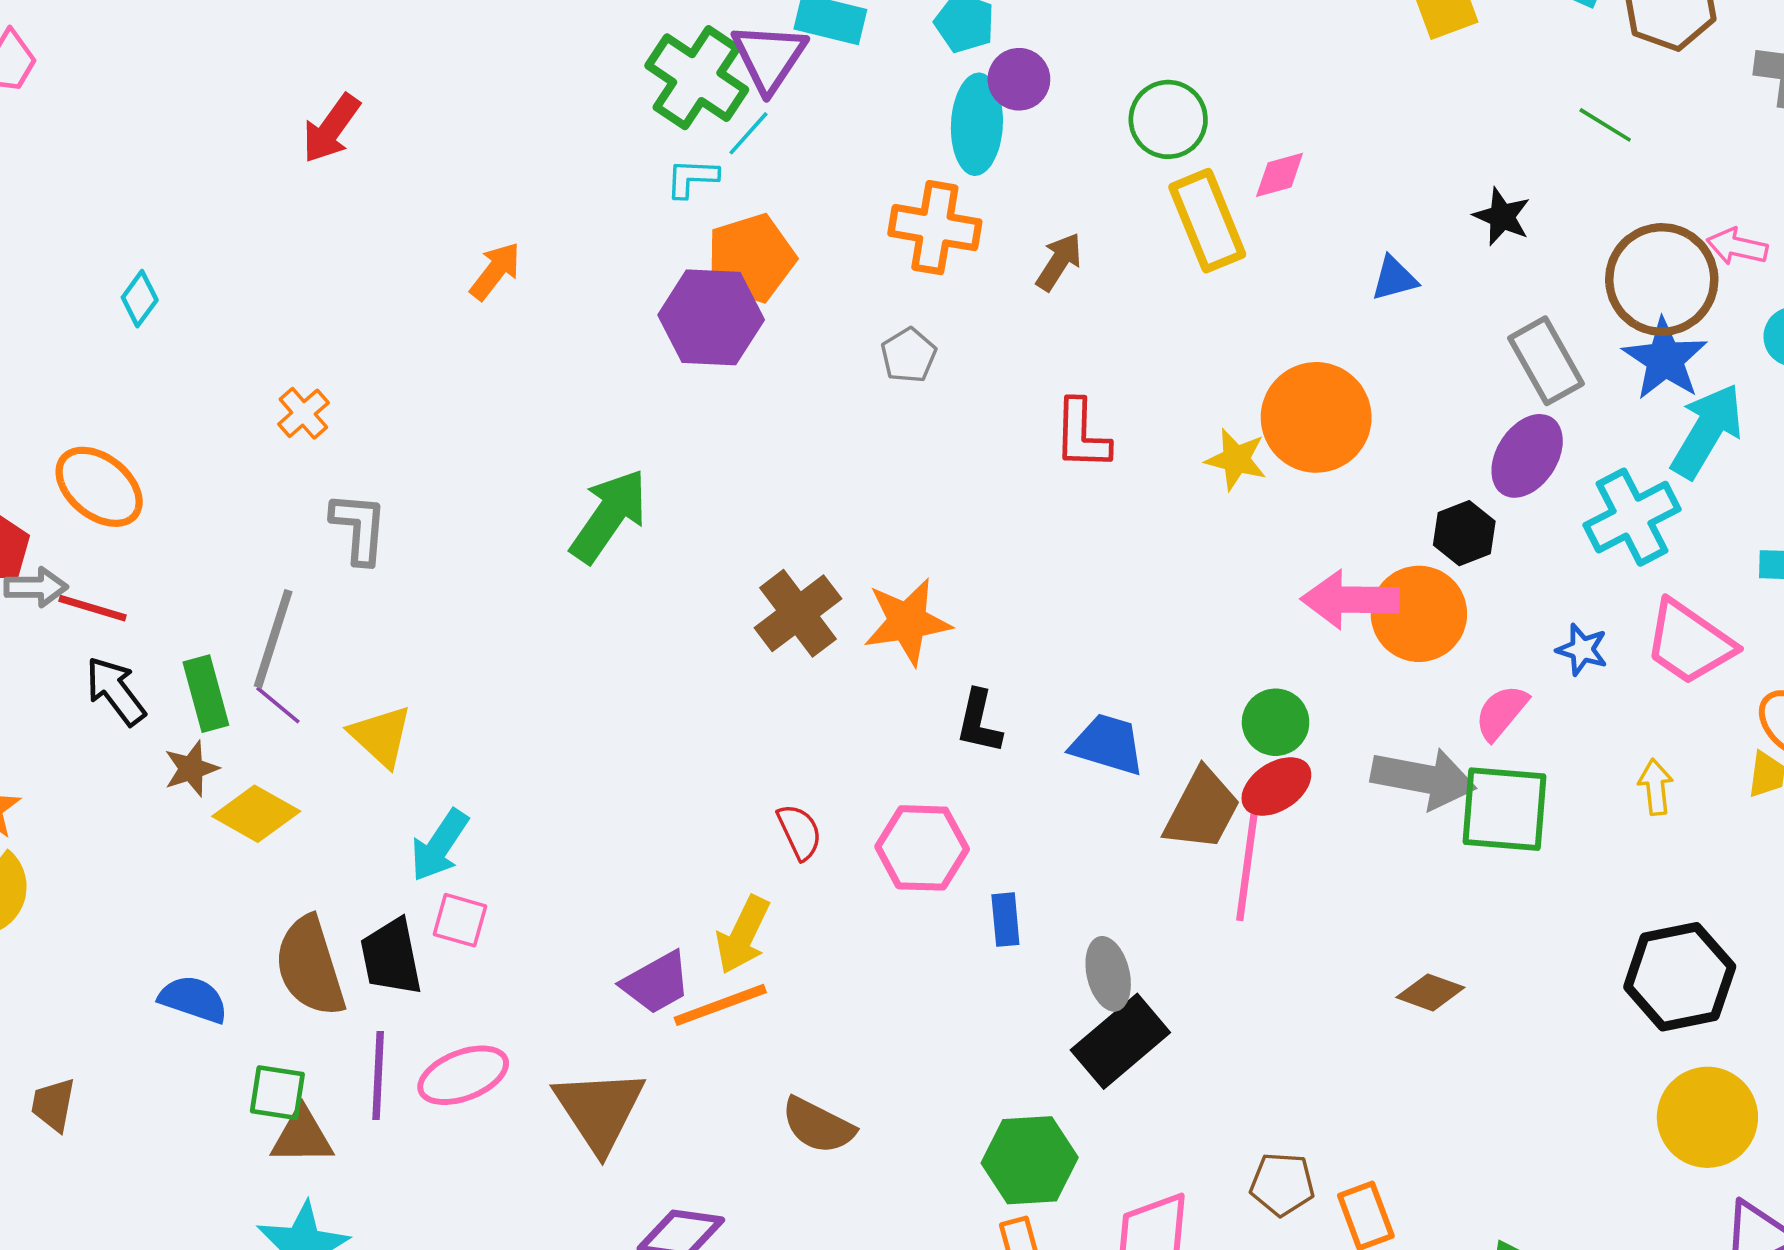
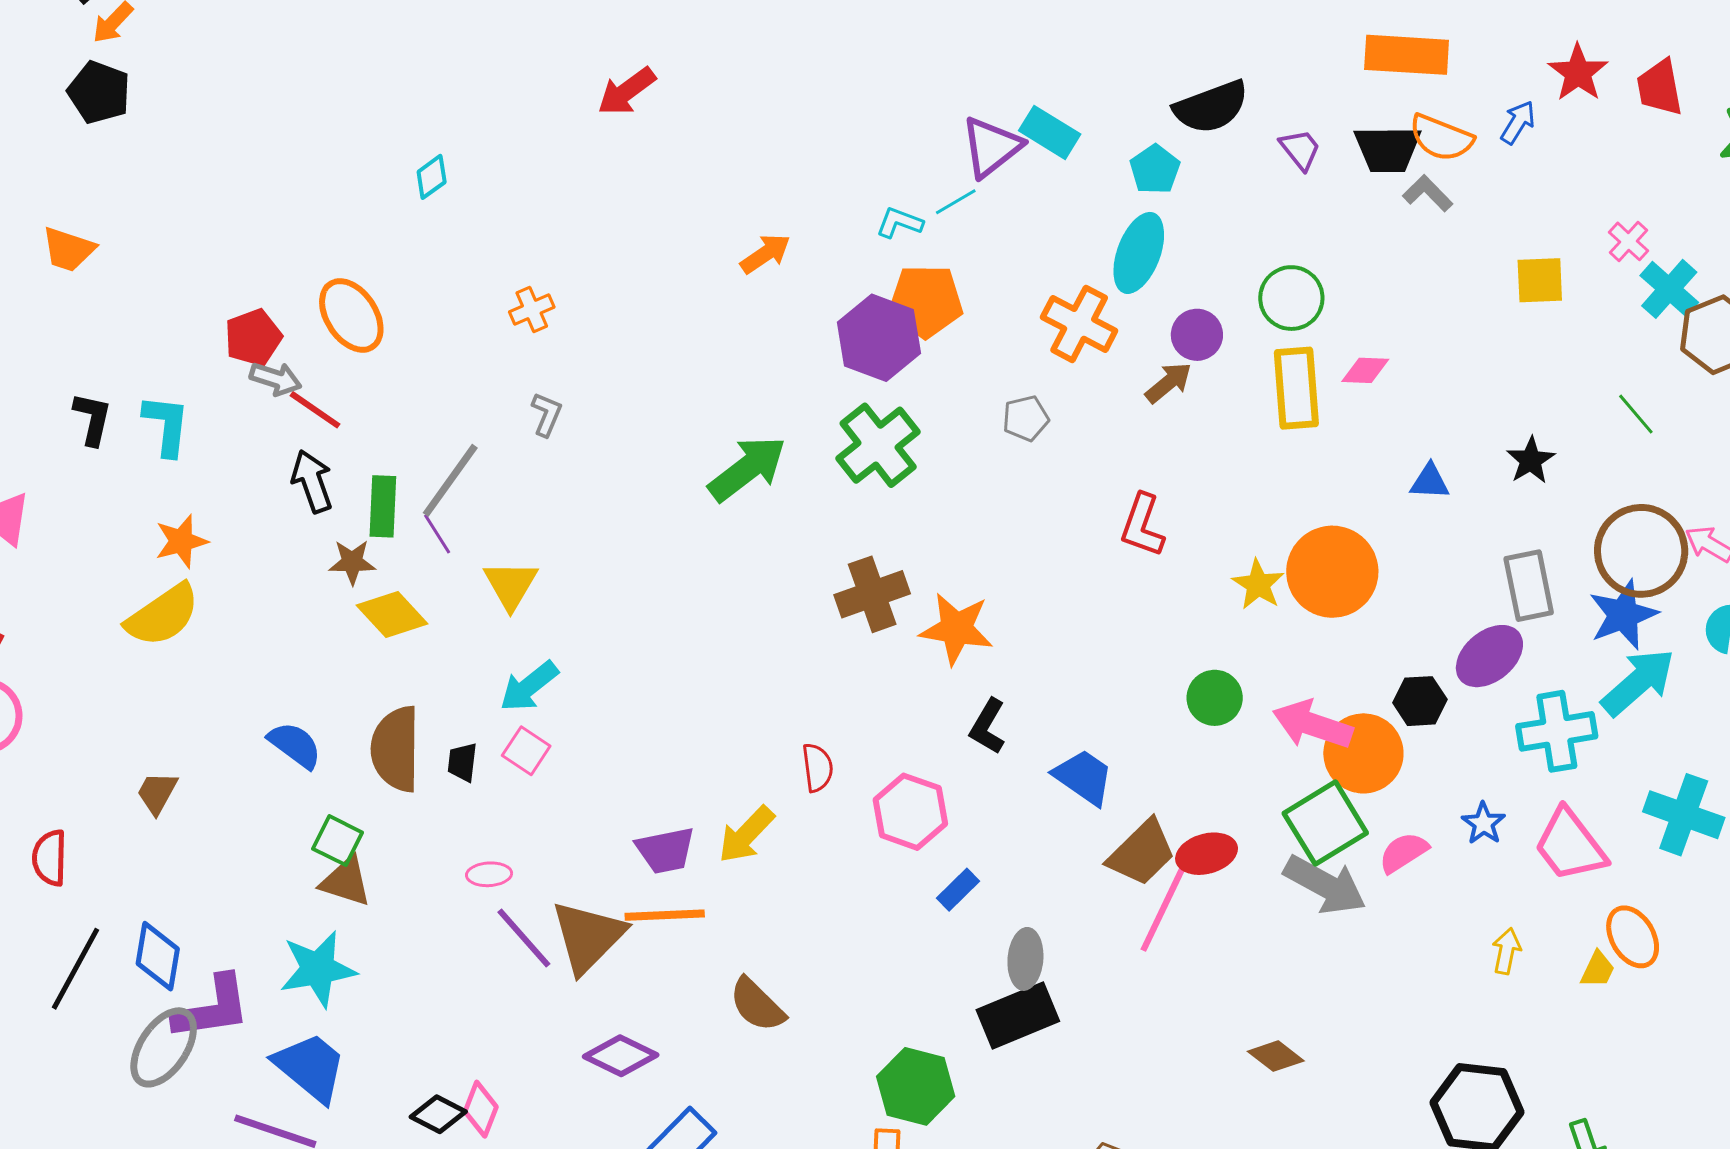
green cross: (697, 78) -> (878, 445), moved
purple circle: (1019, 79) -> (1197, 335), moved
orange arrow: (495, 271) -> (765, 254), moved
gray L-shape: (359, 528) -> (547, 414), size x0.7
green circle: (1276, 722) -> (1215, 698), moved
green square: (1505, 809) -> (1325, 823), moved, turned 36
blue rectangle: (1005, 920) -> (958, 890), turned 33
black trapezoid: (391, 957) -> (462, 762), size x0.6
orange line: (720, 1005) -> (665, 915), moved
purple line: (378, 1075) -> (524, 938), moved, turned -62
pink ellipse: (463, 1075) -> (489, 874), size x0.6

